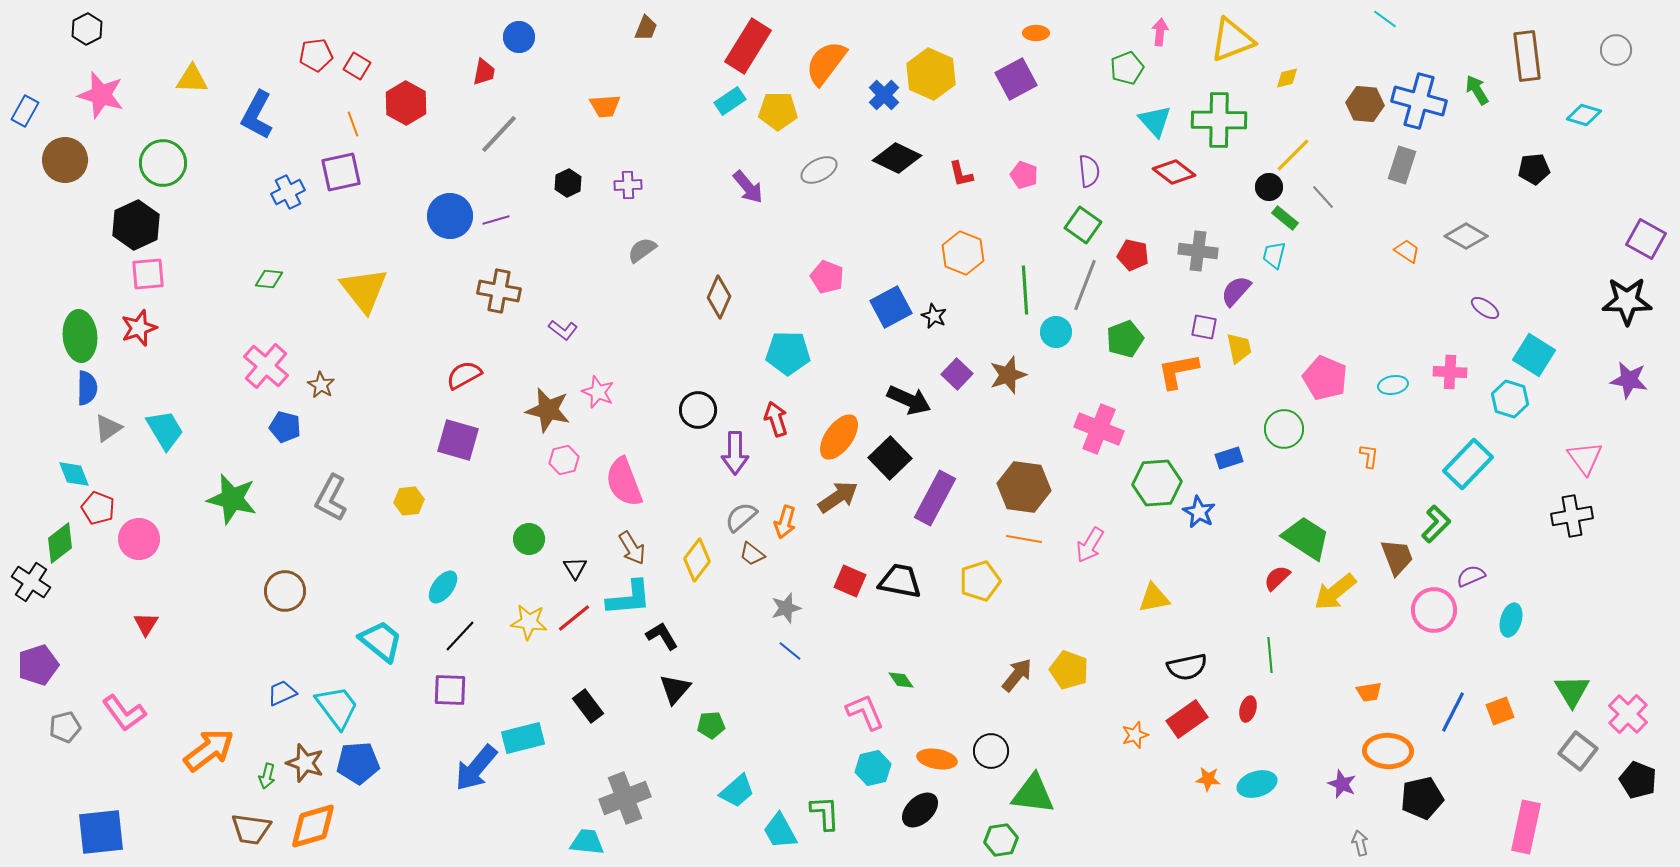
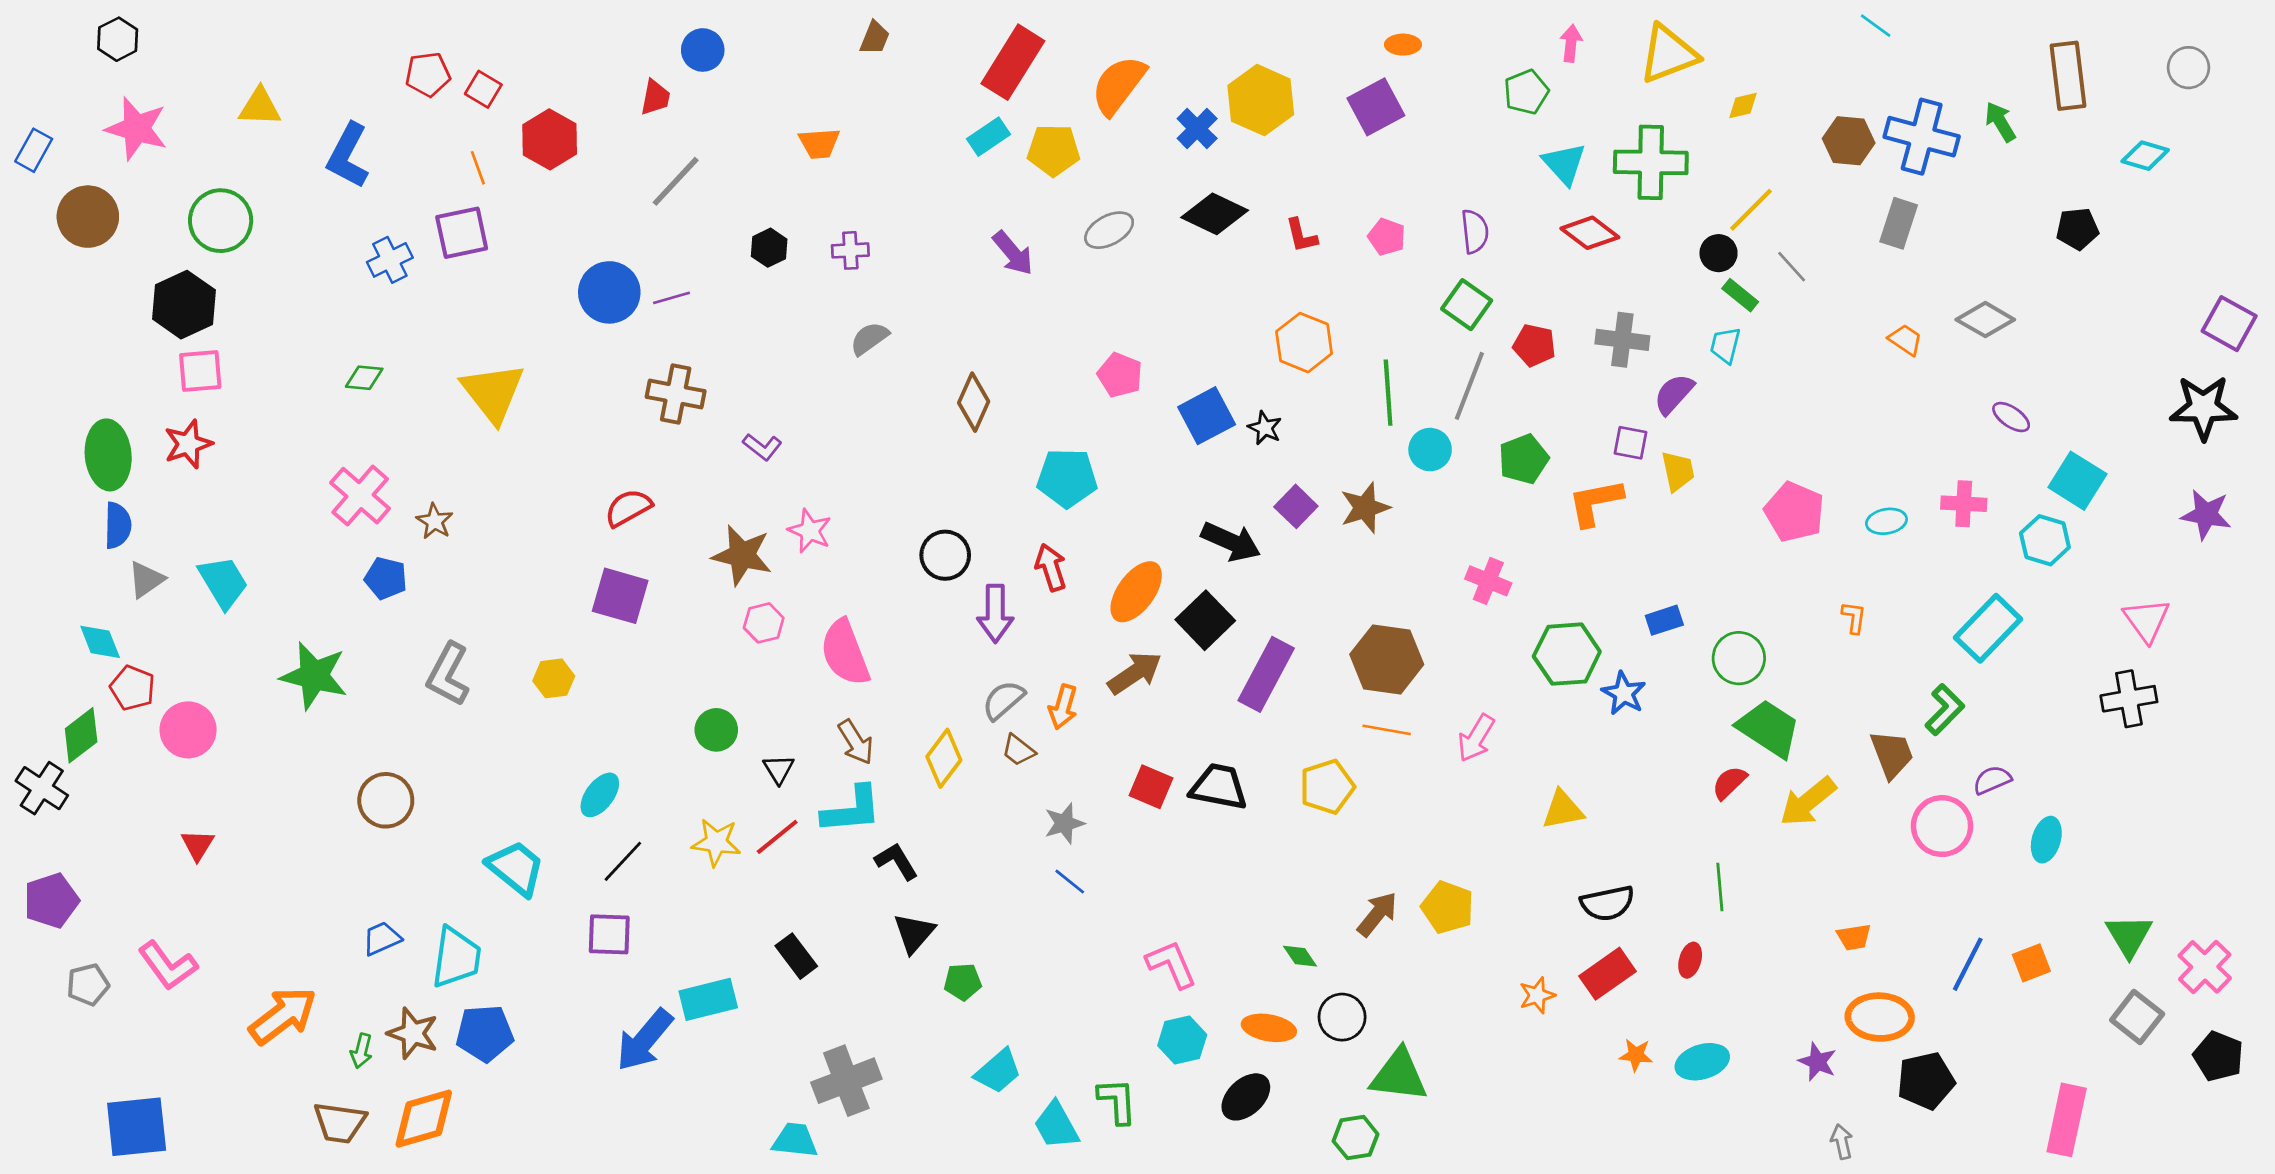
pink cross: (1099, 429) -> (1488, 581), size x0.7
green circle: (1284, 429) -> (1739, 658), moved
green diamond: (901, 680) -> (1300, 956), moved
cyan trapezoid: (337, 707) -> (456, 957), turned 45

